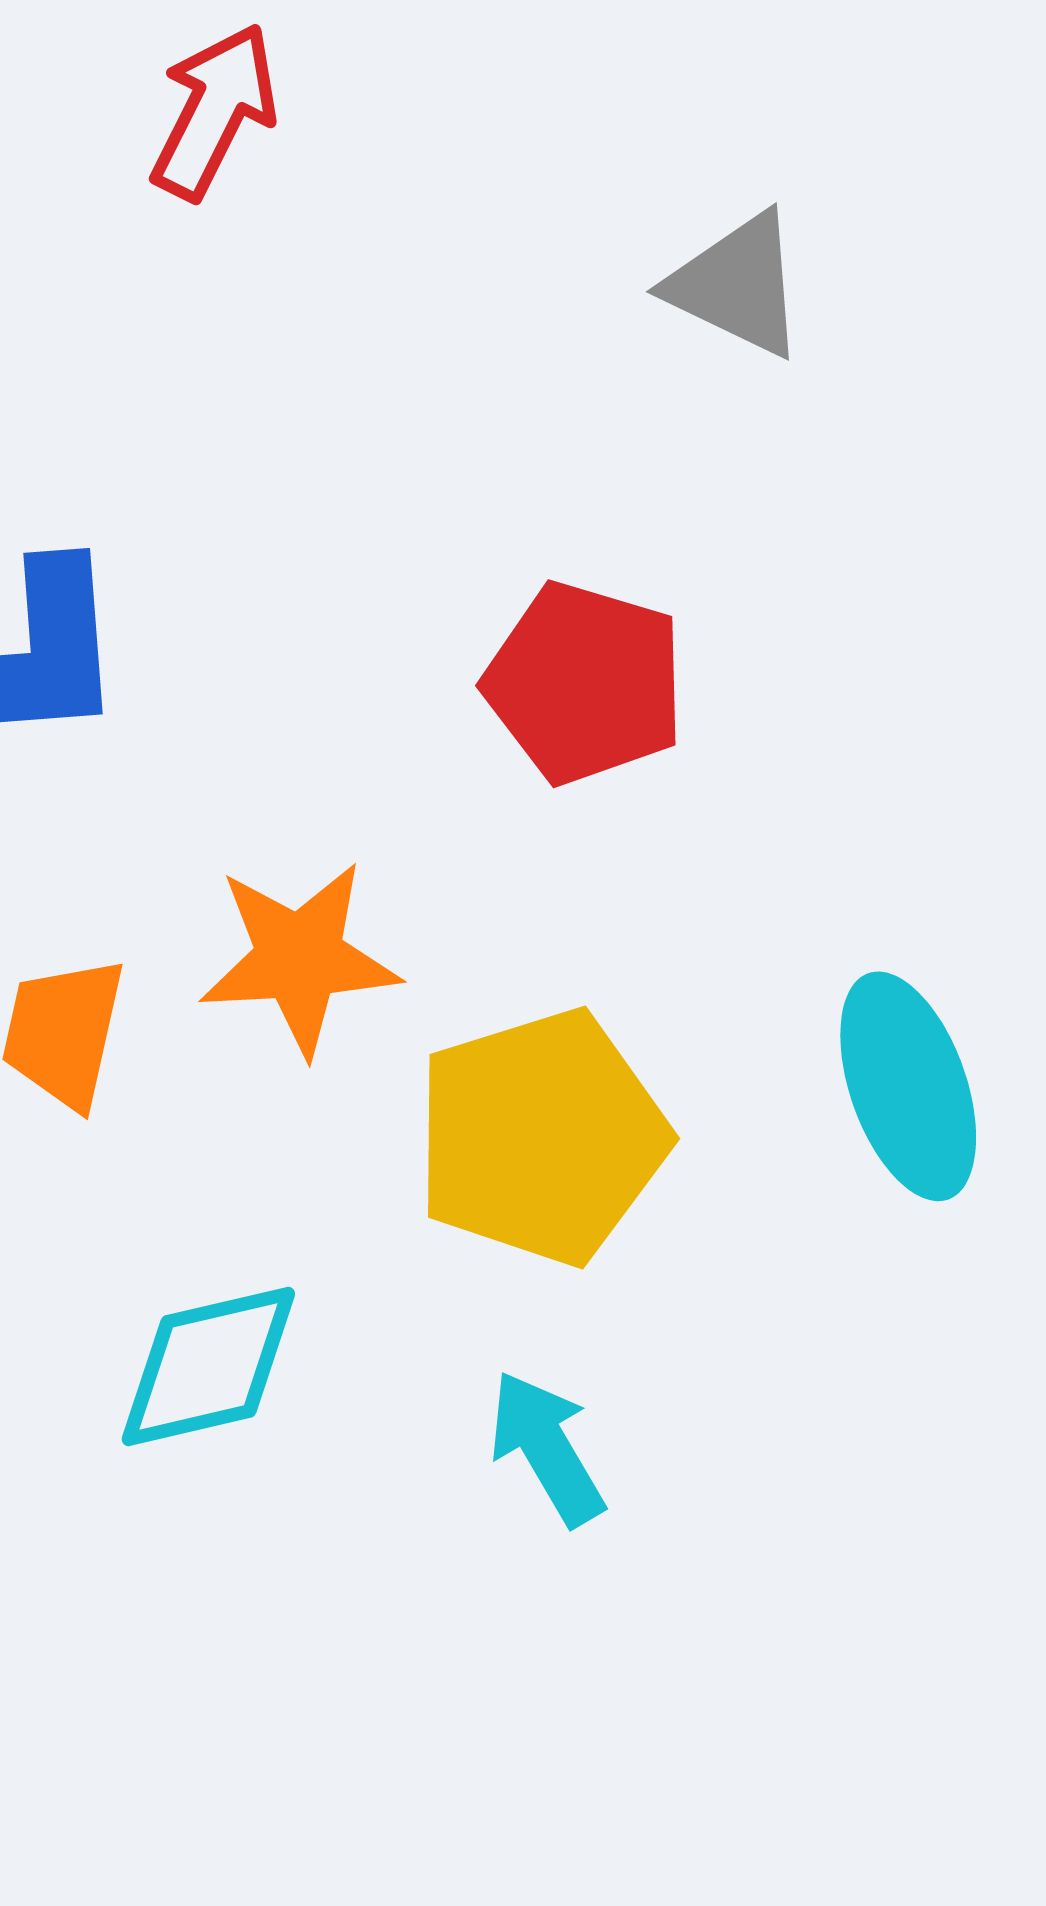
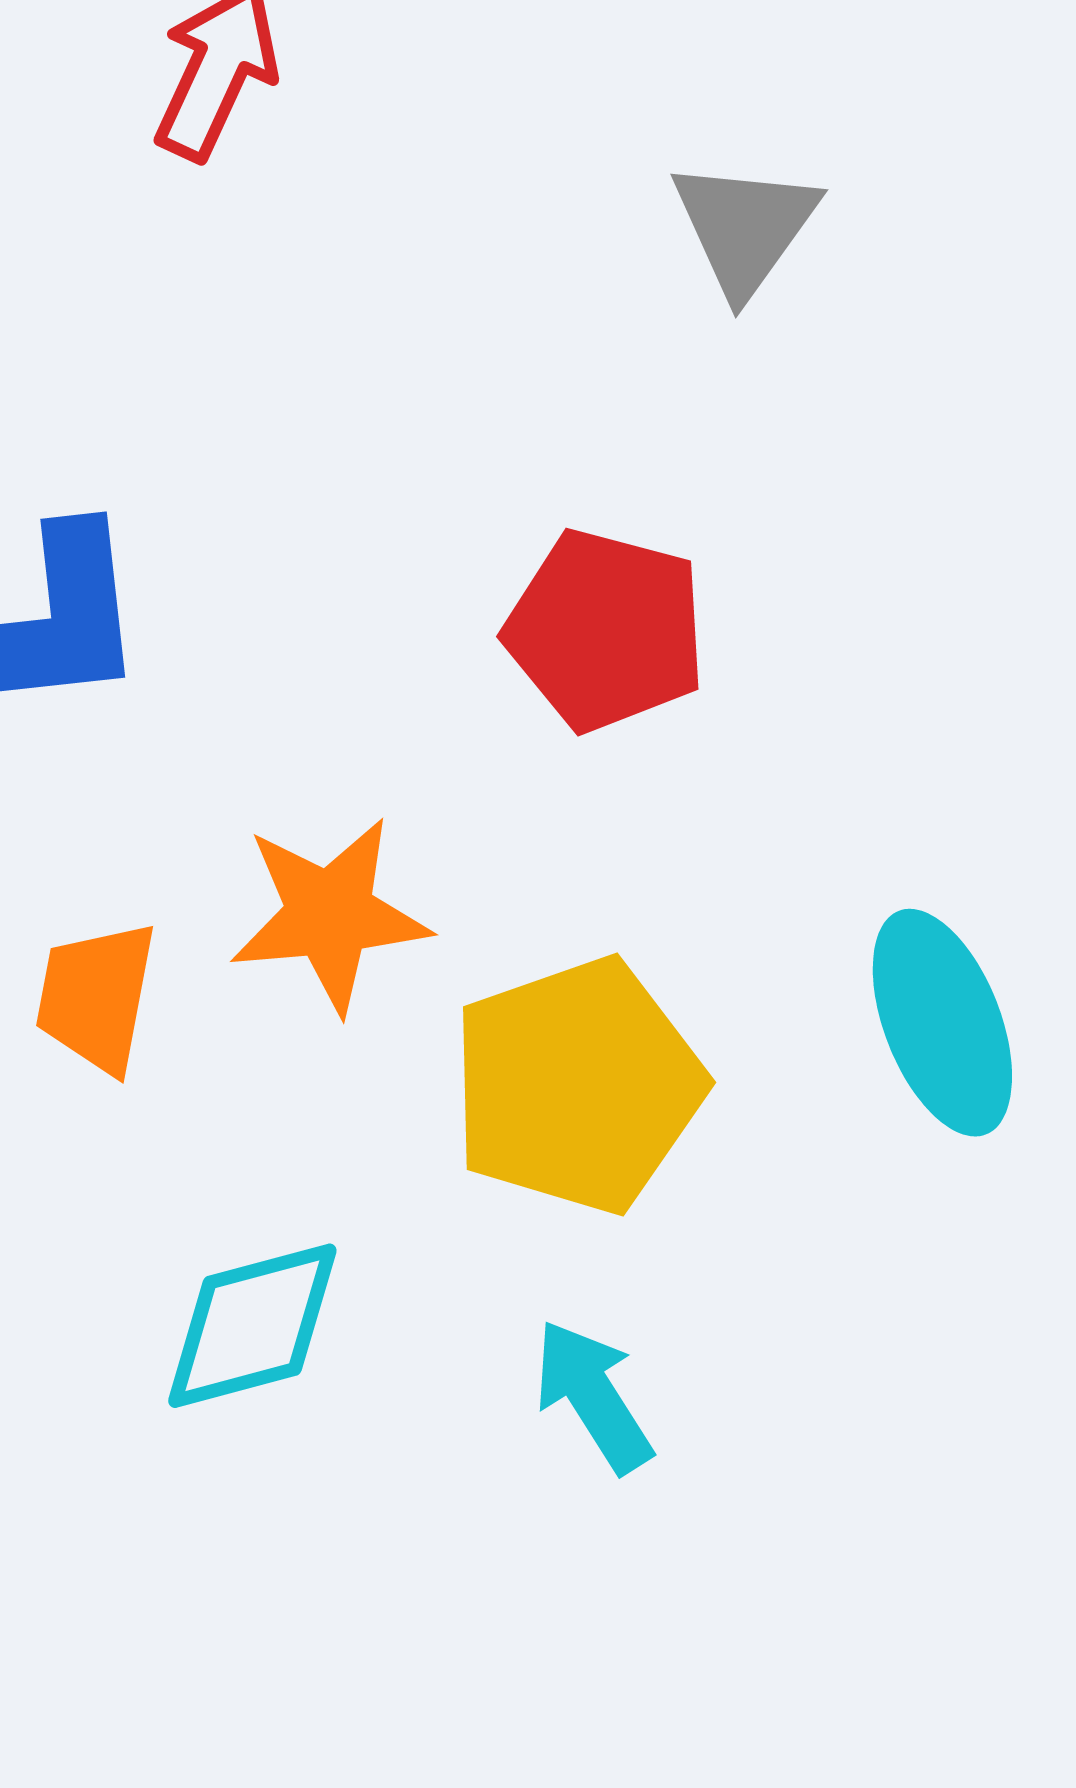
gray triangle: (737, 285) -> (745, 227), turned 42

